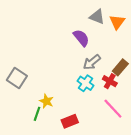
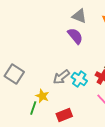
gray triangle: (97, 17) -> (79, 16), moved
gray arrow: (92, 62) -> (61, 77), moved

